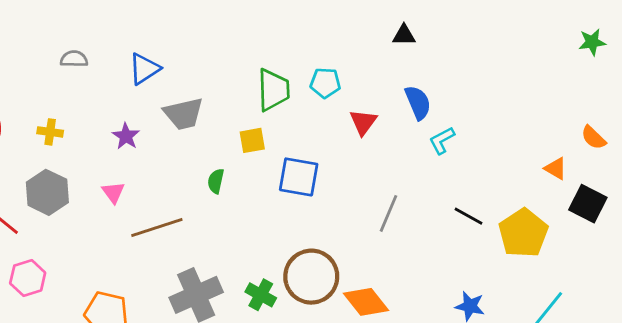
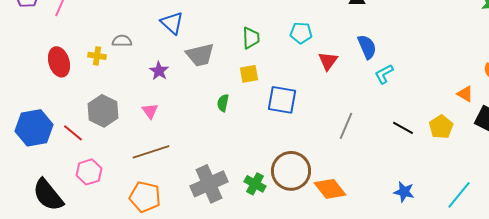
gray semicircle: (74, 59) -> (122, 41), moved
blue triangle: (144, 69) -> (172, 23), turned -45
green trapezoid: (273, 90) -> (251, 38), moved, size x0.7
yellow cross: (50, 132) -> (97, 56), moved
brown line: (157, 227) -> (151, 152), moved
yellow pentagon: (523, 233) -> (441, 127), moved, size x0.7

